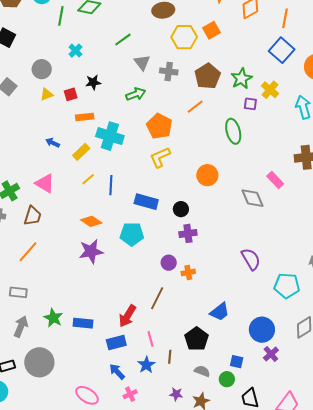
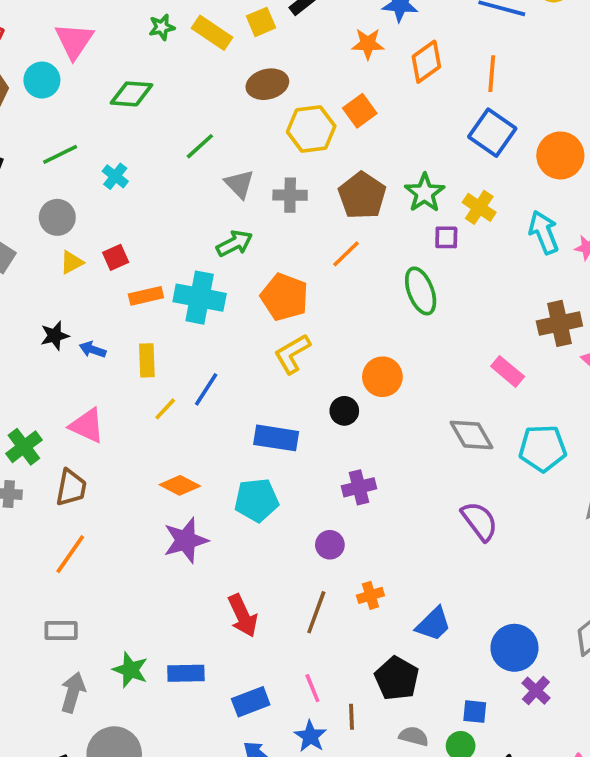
green line: (61, 16) -> (60, 154), moved, turned 60
black star: (93, 82) -> (55, 336), moved
cyan cross: (110, 136) -> (200, 298), moved
yellow rectangle: (81, 152) -> (147, 360), turned -42
blue line: (111, 185) -> (206, 389), moved, turned 36
gray diamond: (252, 198) -> (472, 435), moved
black circle: (181, 209) -> (344, 411), moved
orange cross: (188, 272) -> (370, 595), moved
cyan pentagon: (287, 286) -> (543, 448), moved
red arrow: (127, 316) -> (243, 616), moved, turned -50

